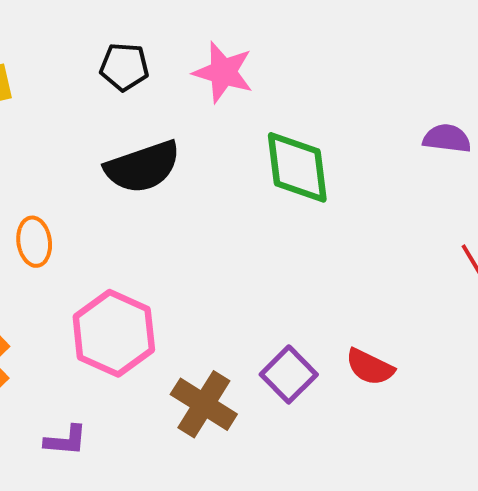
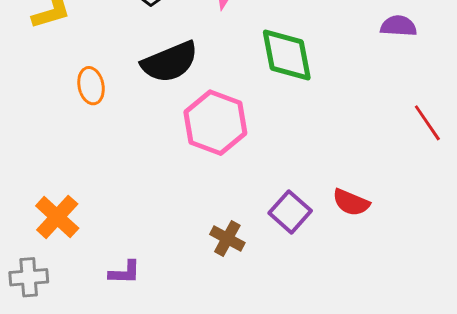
orange ellipse: (34, 242) -> (91, 86), moved
pink hexagon: (114, 333) -> (215, 123), moved
brown cross: (204, 404) -> (227, 239), size x0.7

